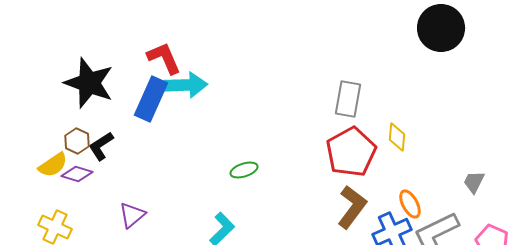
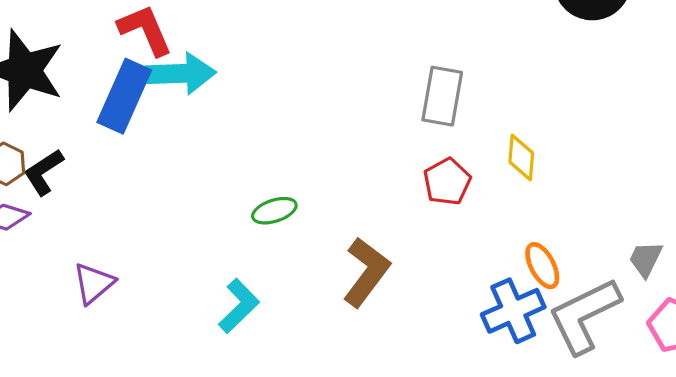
red pentagon: (351, 152) -> (447, 182), size x0.6
gray trapezoid: (474, 182) -> (646, 259), moved
brown L-shape: (352, 207) -> (366, 272), moved

